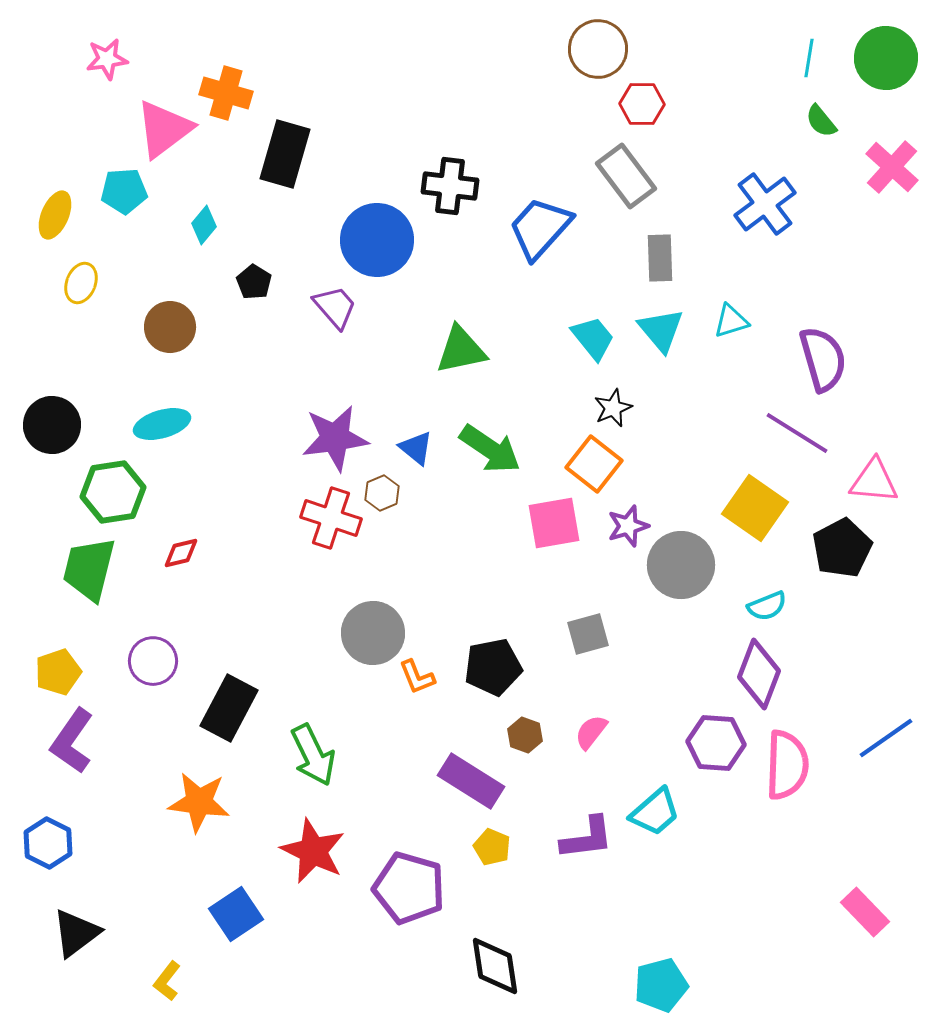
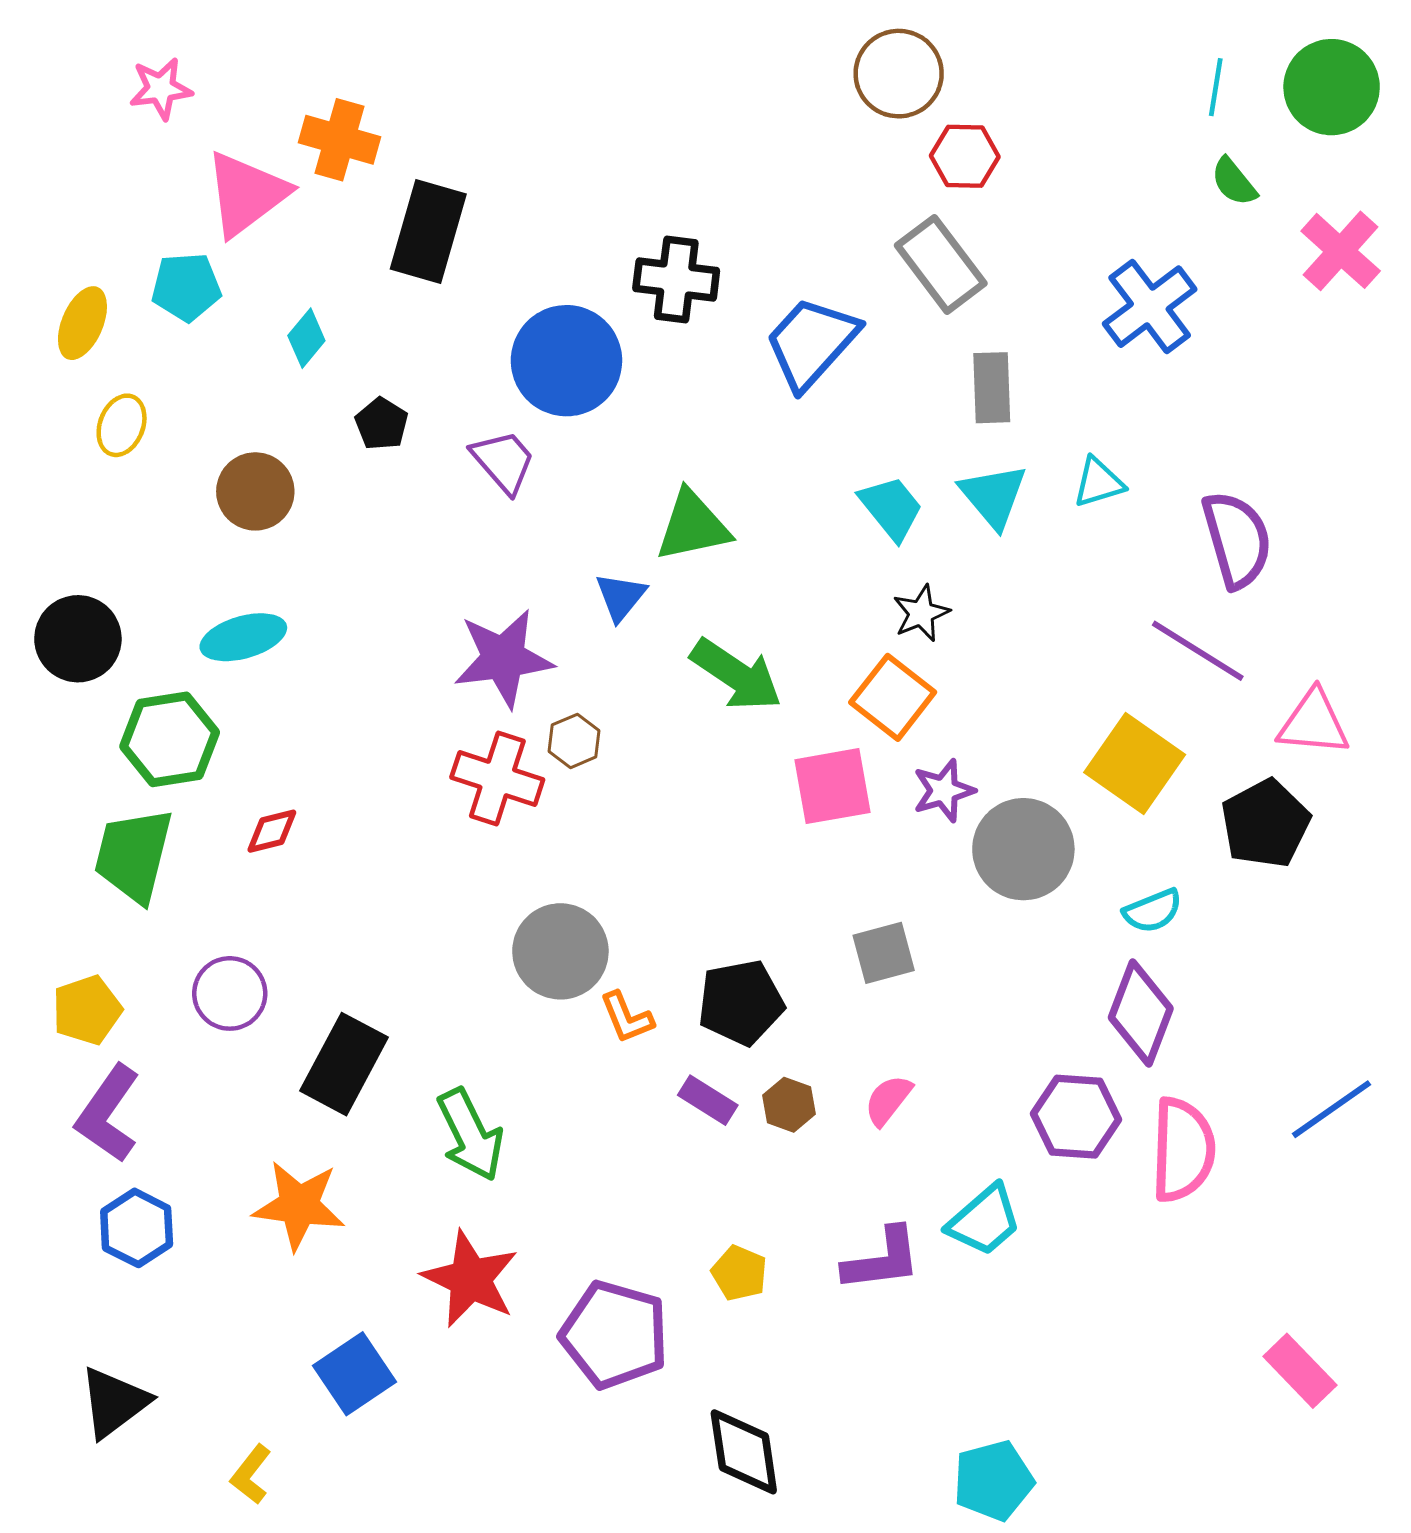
blue triangle: (416, 448) -> (621, 597), moved, turned 30
purple rectangle: (471, 781) -> (708, 1100), moved, size x0.6
blue hexagon: (48, 843) -> (137, 1228), moved

